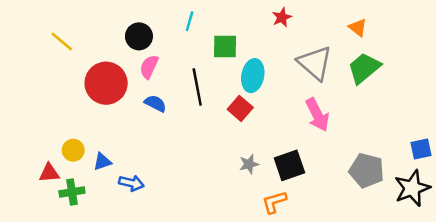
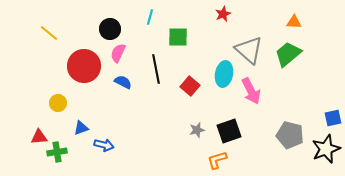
orange triangle: (358, 28) -> (294, 22), moved, turned -35
cyan ellipse: (253, 76) -> (224, 74), moved
yellow circle: (73, 150) -> (58, 103), moved

